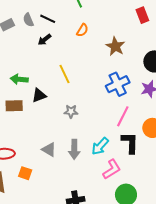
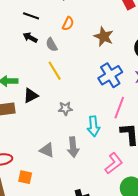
gray semicircle: (28, 20) -> (52, 45), moved
black arrow: (45, 40) -> (30, 38), turned 72
cyan arrow: (100, 146) -> (94, 126), moved, turned -42

